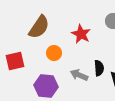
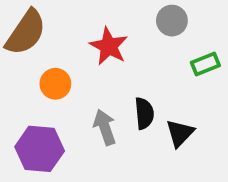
gray arrow: (79, 75) -> (105, 127), turned 48

